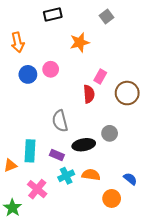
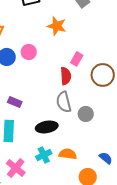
orange star: (80, 42) -> (57, 26), turned 30
gray semicircle: (60, 121) -> (64, 102), moved
black ellipse: (84, 145) -> (47, 127), moved
purple rectangle: (57, 155) -> (15, 102), moved

